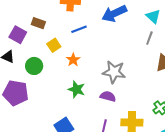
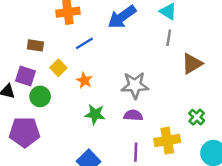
purple square: (18, 35) -> (26, 76), moved

